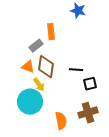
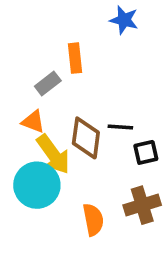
brown diamond: (46, 67) -> (86, 138), moved
yellow arrow: (39, 85) -> (53, 154), size x1.6

